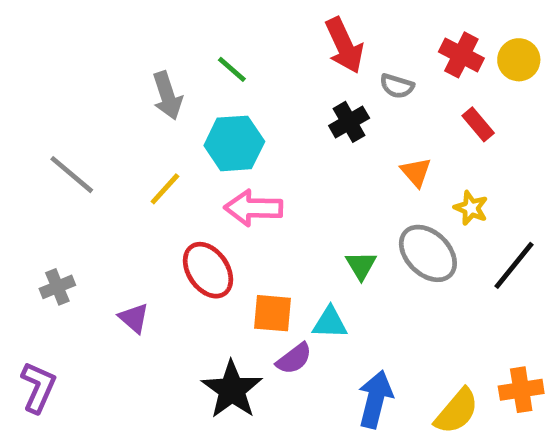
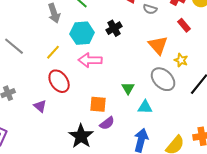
black cross: (349, 122) -> (114, 28), moved
orange triangle: (416, 172) -> (158, 45), size x1.5
green triangle: (361, 265) -> (128, 88), moved
red ellipse: (208, 270) -> (59, 81), moved
cyan triangle: (330, 323) -> (145, 107), moved

